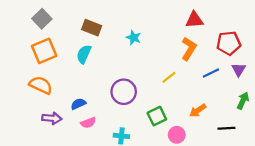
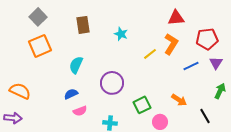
brown rectangle: (92, 28) -> (83, 25), turned 60
cyan semicircle: (84, 54) -> (76, 65), moved
yellow line: (169, 77) -> (150, 54), moved
orange semicircle: (41, 85) -> (20, 91), moved
orange arrow: (198, 111) -> (179, 100), turned -112
purple arrow: (52, 118) -> (13, 118), moved
black line: (226, 128) -> (205, 116), turned 63

